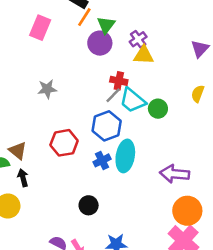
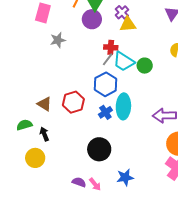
gray star: (47, 89) -> (58, 40), moved
brown triangle: (18, 151) -> (44, 104), moved
black circle: (89, 205) -> (99, 149), size x1.5

